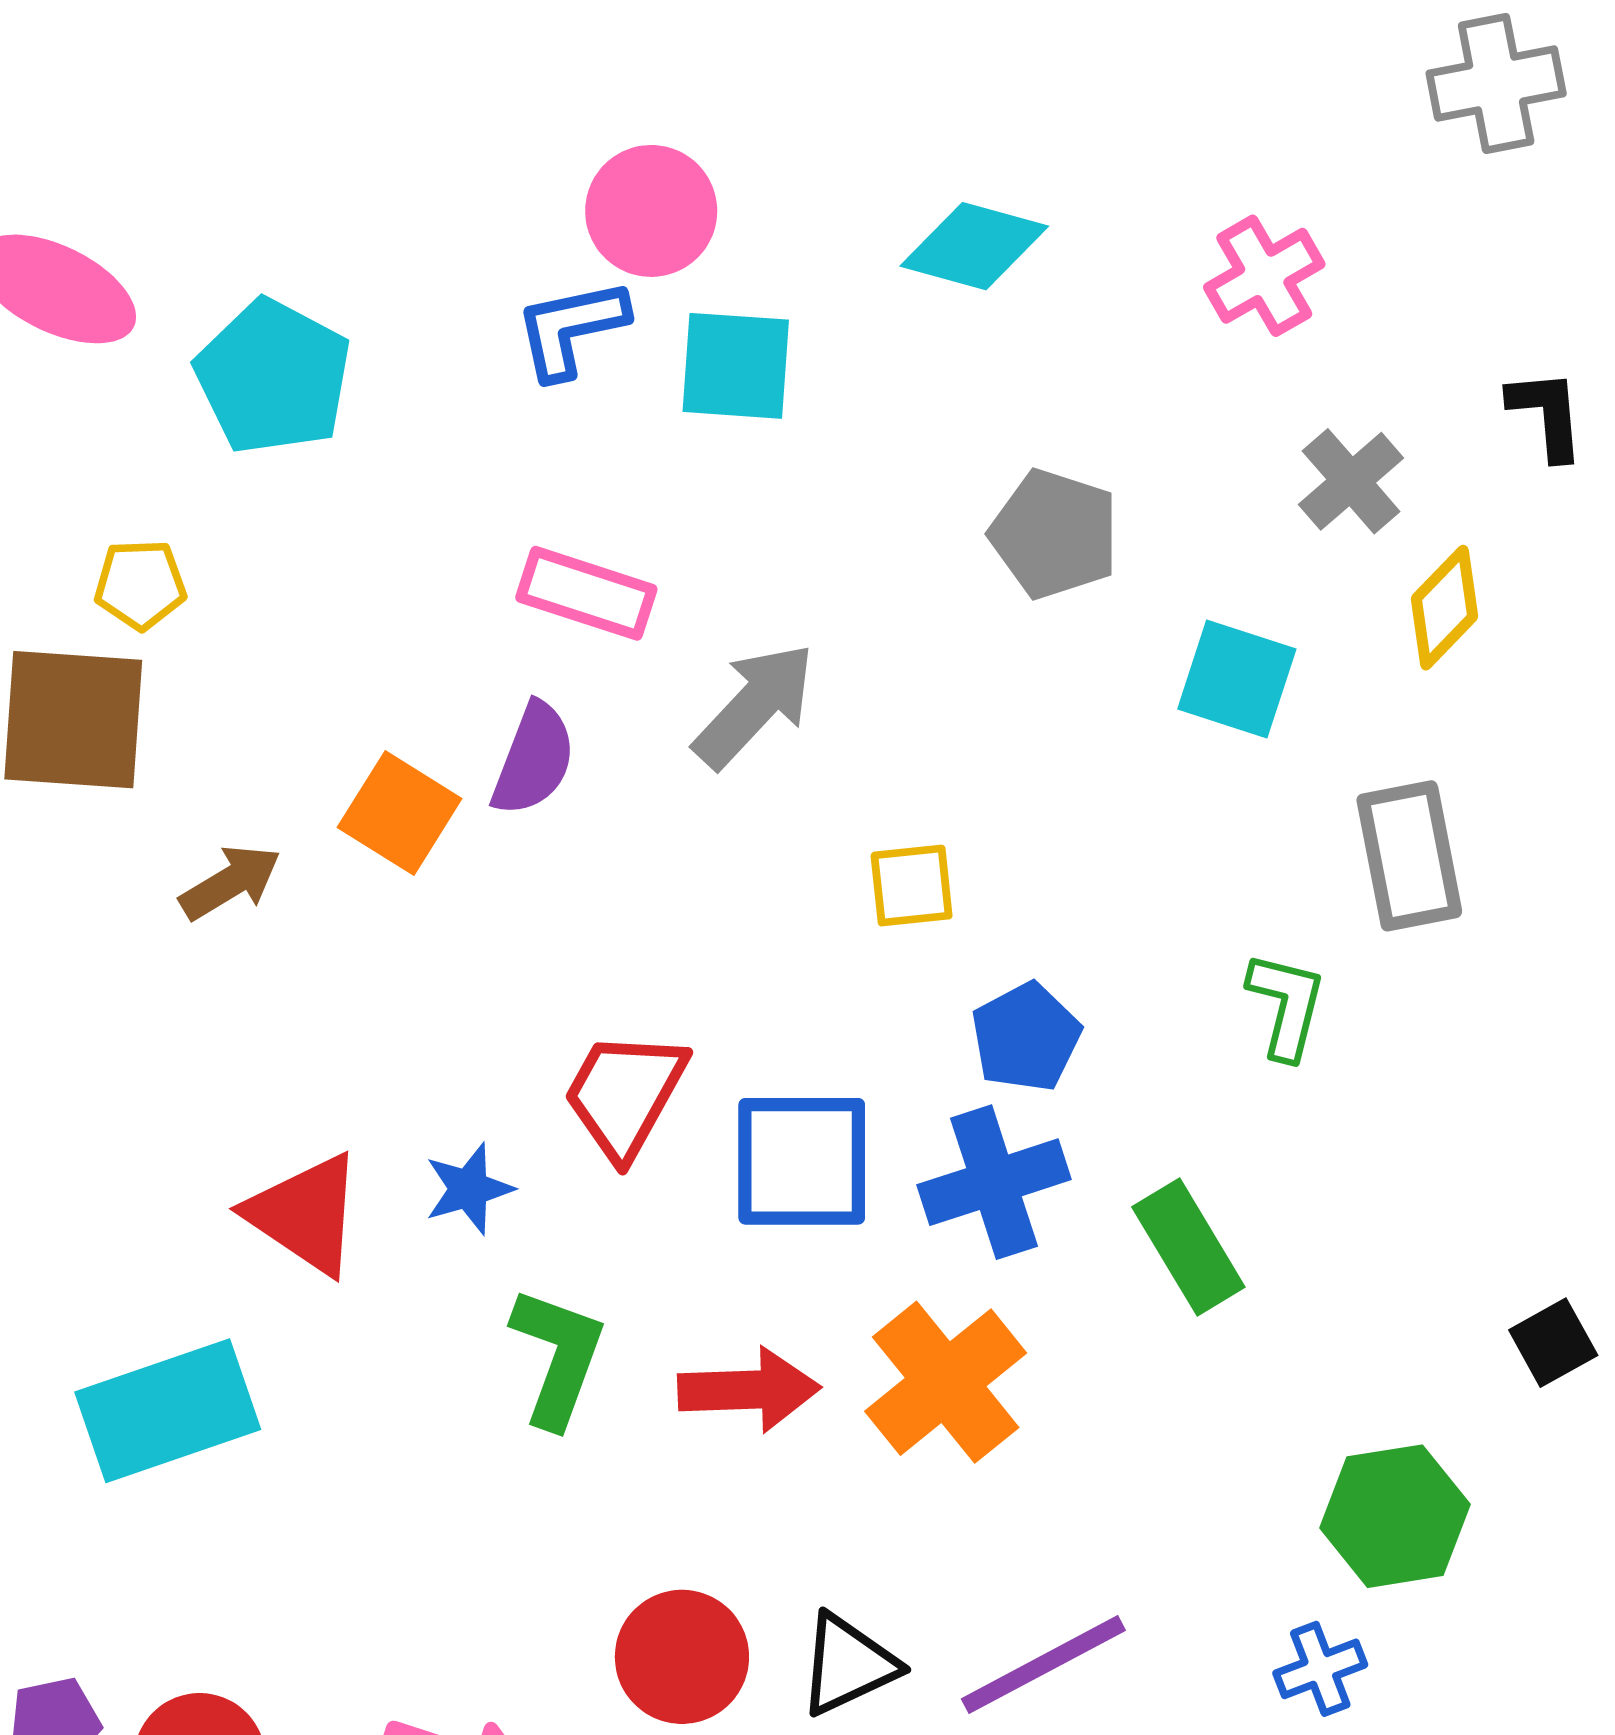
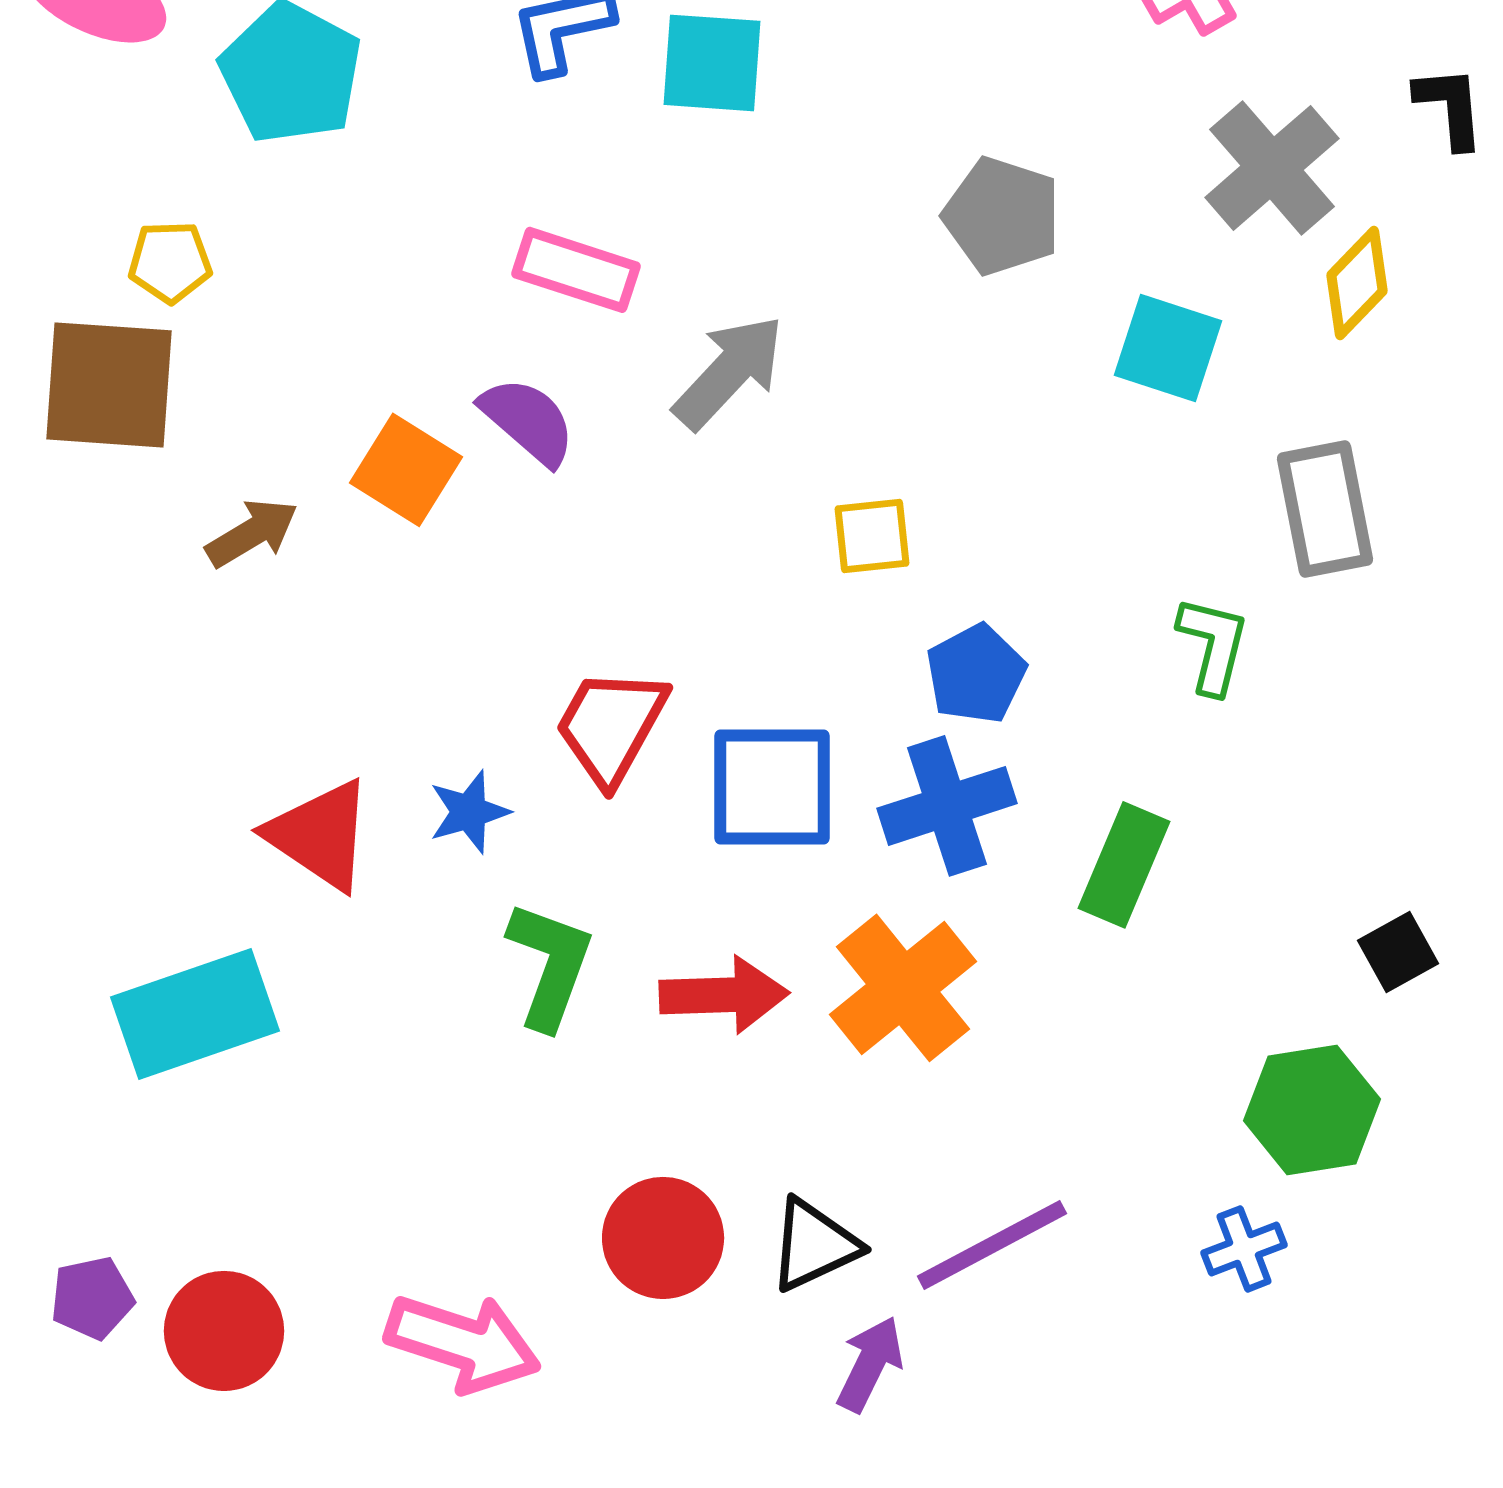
gray cross: (1351, 481) -> (1272, 168), size x1.4
purple semicircle: (534, 759) -> (528, 421), turned -70
green rectangle: (1188, 1247) -> (1124, 865), turned 54
black square: (1553, 1343) -> (1398, 952), moved

